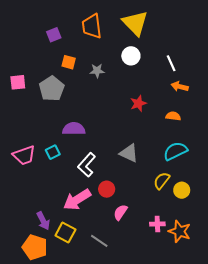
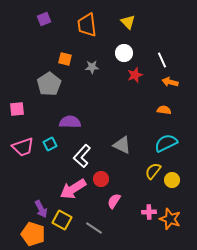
yellow triangle: (135, 23) -> (128, 22), size x0.6
purple square: (54, 35) -> (44, 19), moved
pink square: (18, 82) -> (17, 109), moved
red star: (138, 103) -> (135, 75), moved

